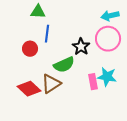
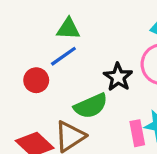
green triangle: (38, 12) -> (68, 29), moved
blue line: (47, 34) -> (63, 56), turned 48

